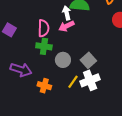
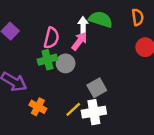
pink arrow: (66, 26) -> (79, 41), turned 140
green cross: (44, 46) -> (47, 60), turned -35
gray circle: (63, 60) -> (66, 63), moved

